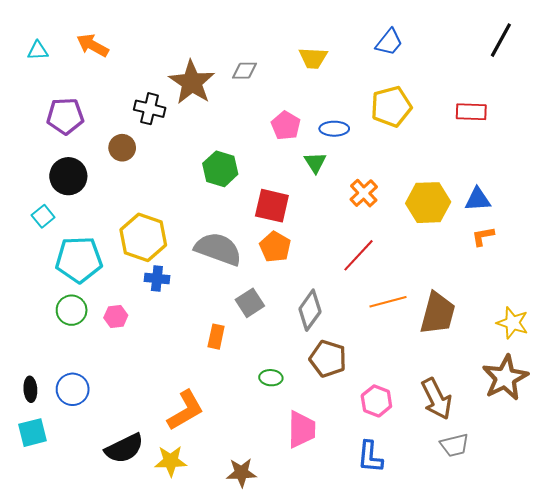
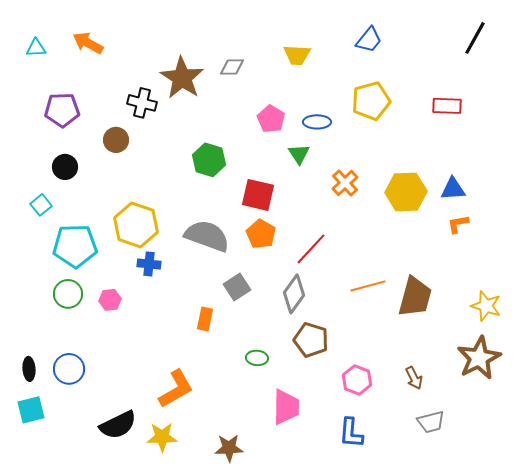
black circle: (68, 176) -> (65, 167), size x0.7
red line: (358, 255) -> (311, 249), moved
brown arrow: (437, 399) -> (414, 378), size x0.6

